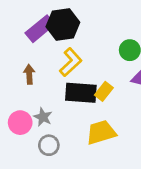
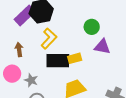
yellow rectangle: (104, 91) -> (75, 58), turned 40
pink circle: (20, 123) -> (12, 74), moved

